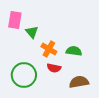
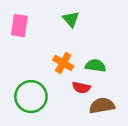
green triangle: (32, 32) -> (71, 19), moved
red semicircle: (54, 68) -> (81, 88), moved

